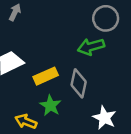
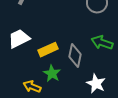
green arrow: (91, 47) -> (102, 43), moved, turned 35

